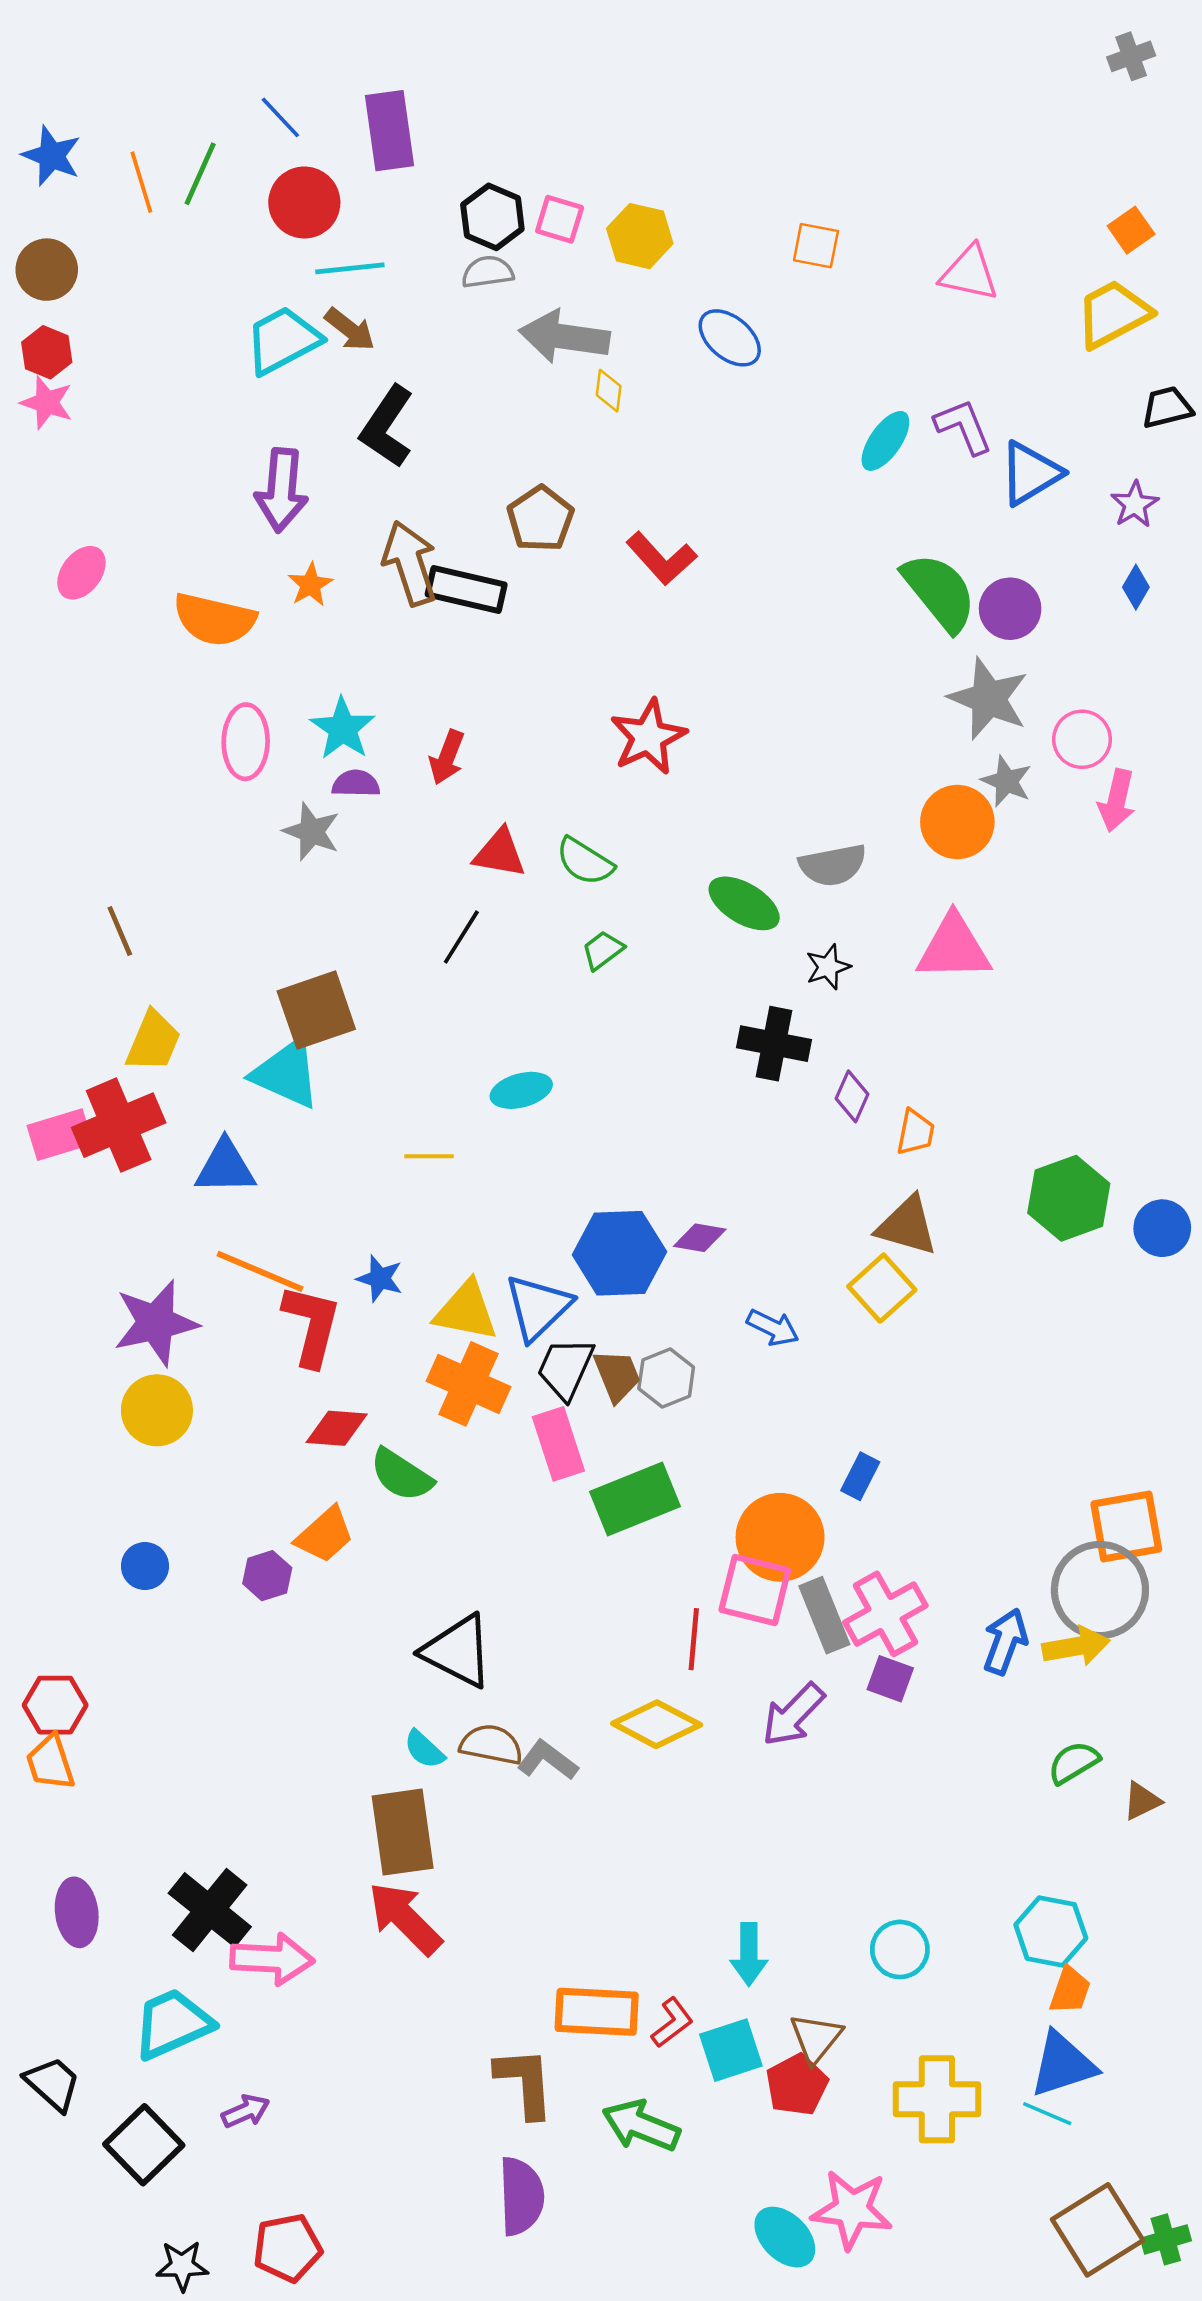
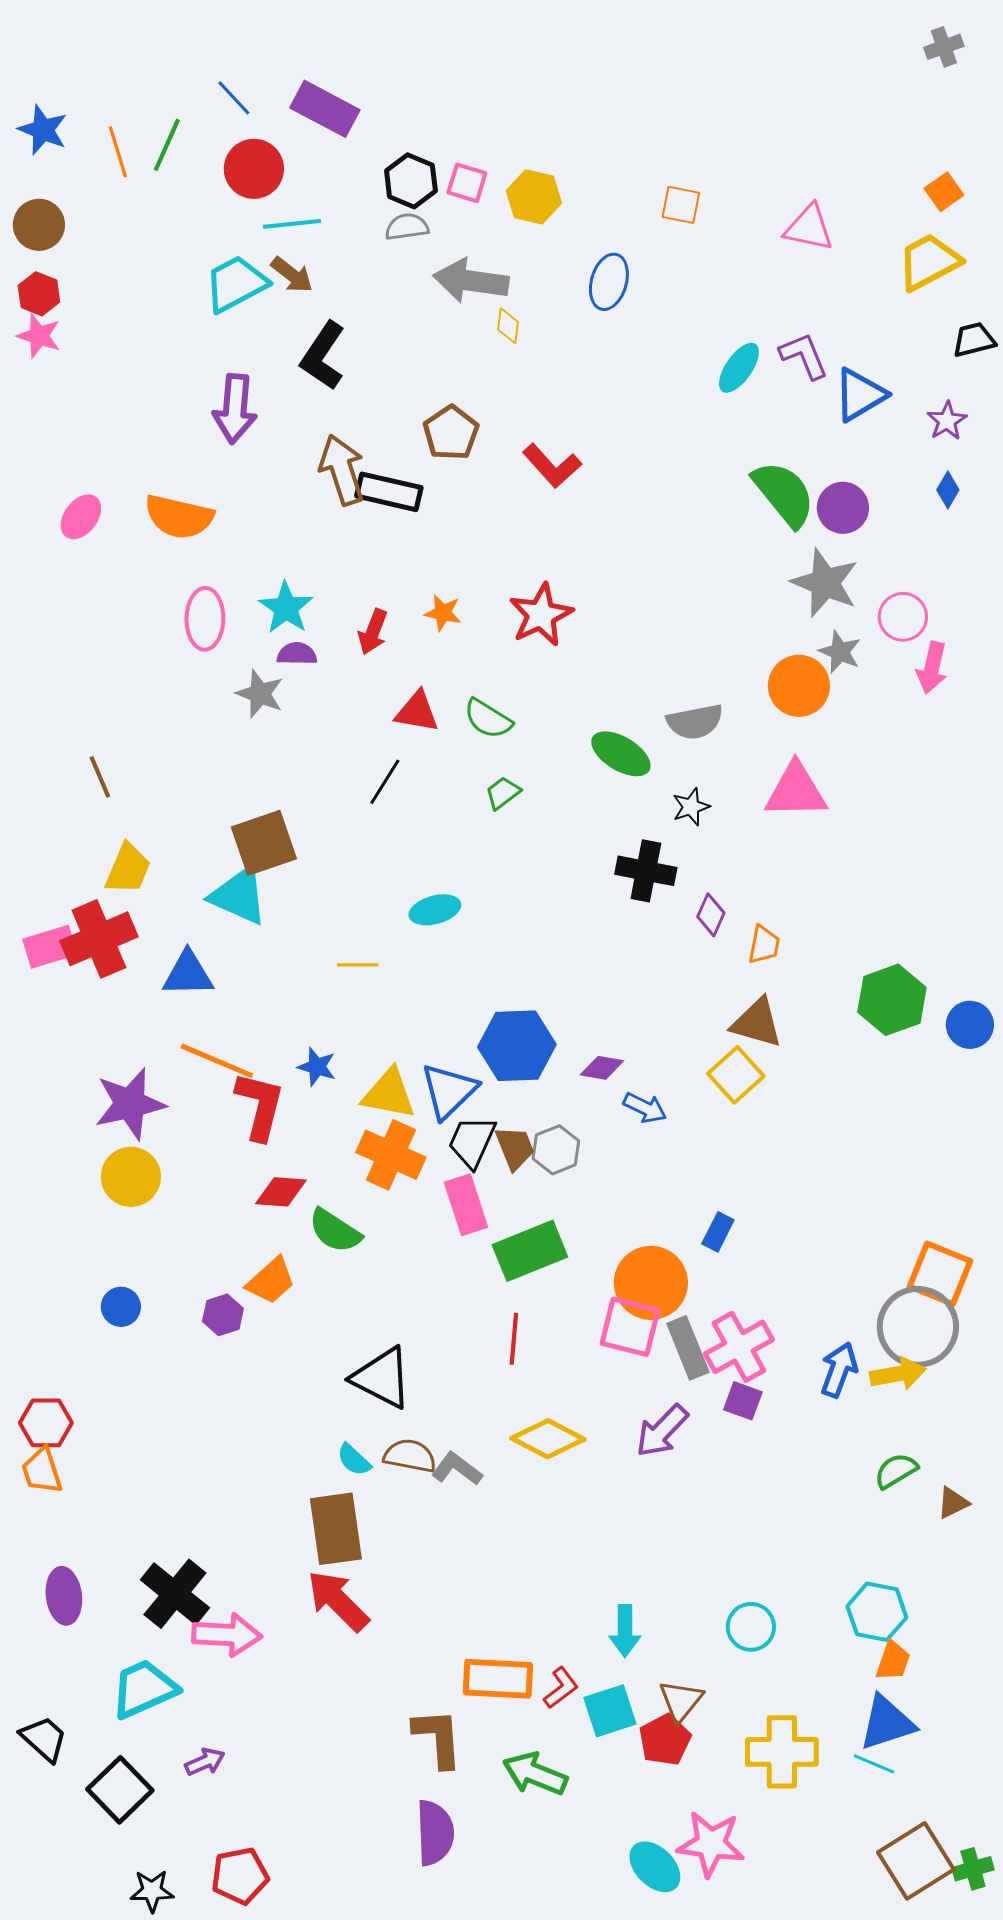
purple rectangle: (389, 131) -> (325, 109), turned -54
blue ellipse: (730, 338) -> (609, 282), turned 66
pink ellipse: (81, 573) -> (81, 517), moved
orange star: (310, 585) -> (443, 613), moved, turned -30
purple diamond: (700, 1238) -> (602, 1068), moved
orange square: (1126, 1527) -> (940, 1274), turned 32
red line: (694, 1639) -> (514, 1339), moved

